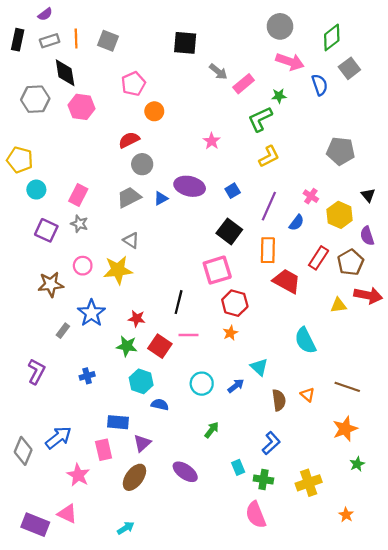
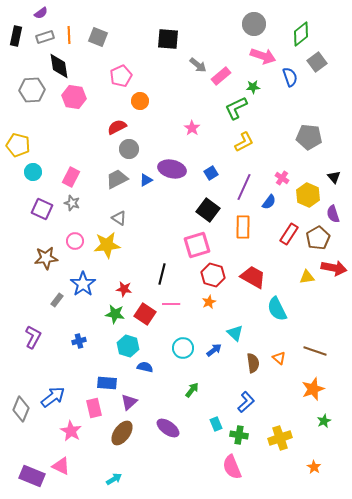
red trapezoid: (287, 281) -> (253, 277), moved

